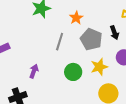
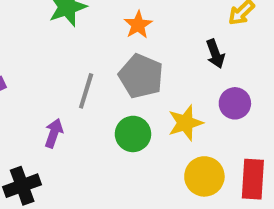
gray pentagon: (91, 39) -> (141, 76), moved
gray line: (60, 42) -> (86, 91), moved

